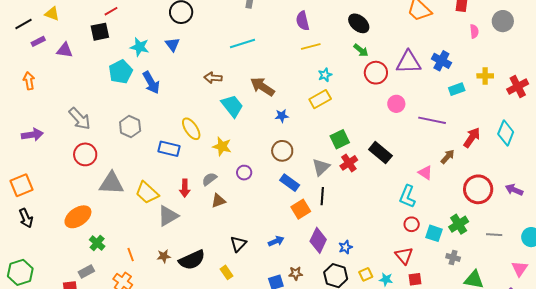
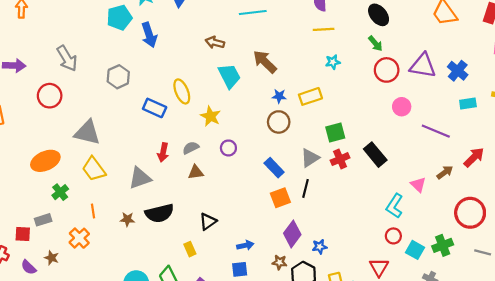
yellow rectangle: (320, 99) -> (310, 96), moved
brown circle: (282, 151) -> (279, 122), moved
red circle: (85, 154) -> (50, 96), moved
yellow trapezoid: (147, 193) -> (94, 169), moved
gray line: (494, 235) -> (483, 252), moved
blue arrow: (276, 241) -> (245, 245), moved
black semicircle: (192, 260) -> (159, 213), moved
brown star: (296, 273) -> (279, 262), moved

